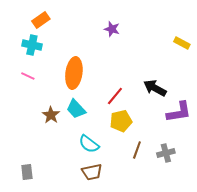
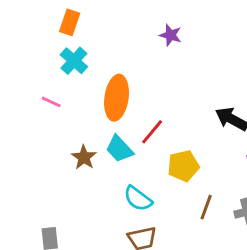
orange rectangle: (41, 20) -> (70, 22), turned -36
cyan cross: (32, 45) -> (74, 61), moved, turned 30
red line: (115, 96) -> (152, 132), moved

